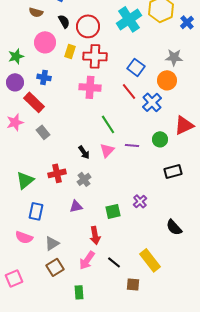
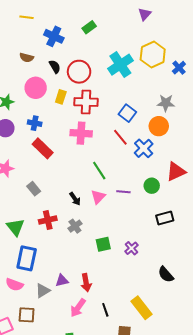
red rectangle: (34, 102) -> (43, 148), moved
gray rectangle: (43, 132) -> (34, 189), moved
green triangle: (25, 180) -> (15, 227), turned -30
purple triangle: (76, 206) -> (62, 281), moved
blue rectangle: (36, 211) -> (27, 258), size x1.4
green square: (113, 211) -> (103, 244), moved
black line: (114, 262) -> (105, 310), turned 32
brown square: (55, 267) -> (27, 315), moved, turned 36

